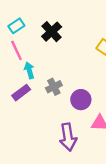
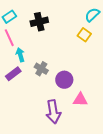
black cross: (52, 32) -> (39, 22), turned 30
gray cross: (54, 87) -> (41, 69), turned -32

